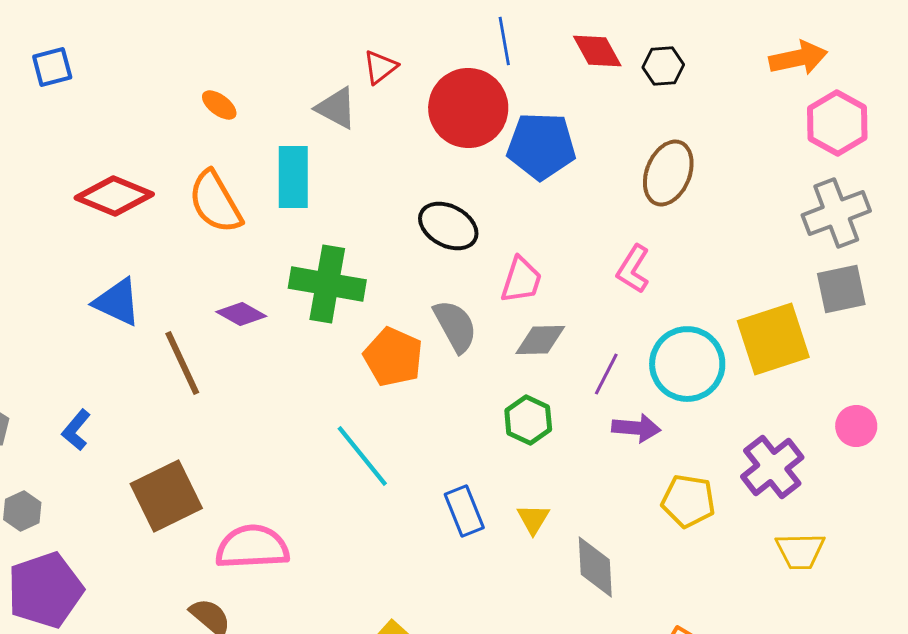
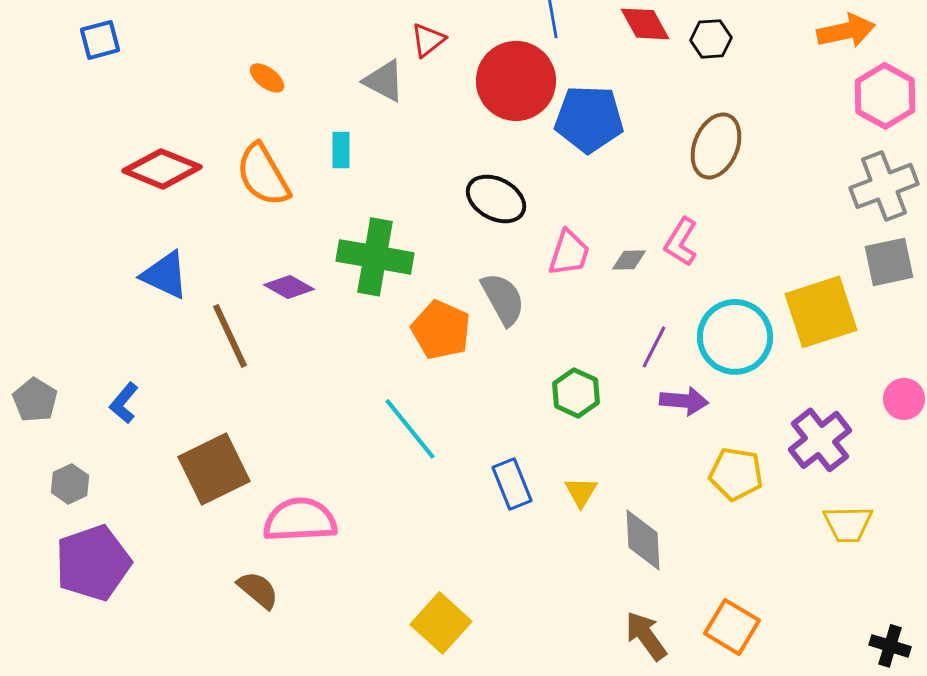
cyan rectangle: (293, 177) -> (341, 150), size x0.6
gray diamond: (540, 340) -> (629, 260), moved, size x0.7

